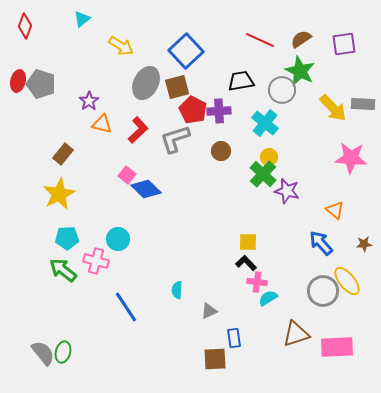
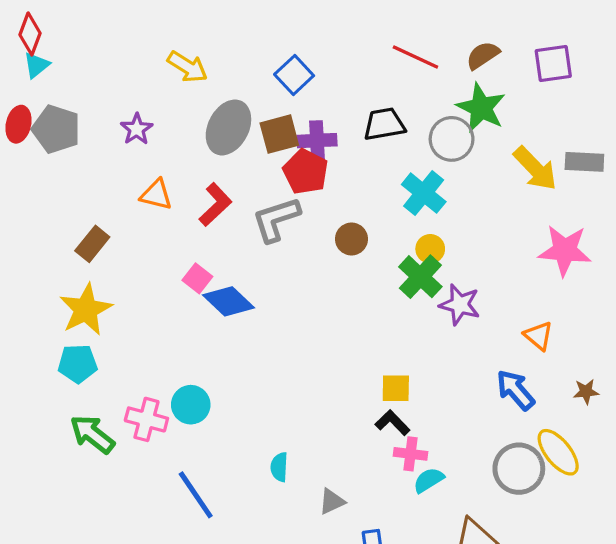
cyan triangle: (82, 19) -> (37, 65), moved
blue square: (186, 51) -> (294, 75), size x0.7
purple star: (89, 101) -> (137, 129), moved
purple cross: (219, 111) -> (317, 141), moved
cyan pentagon: (67, 238) -> (78, 364), moved
cyan circle: (118, 239) -> (191, 405), moved

